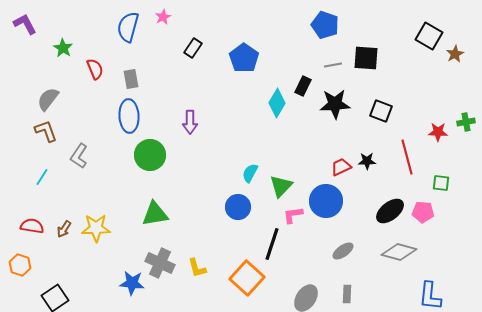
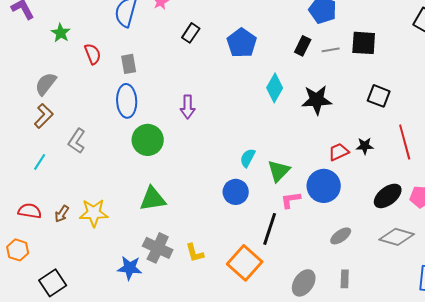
black rectangle: (303, 86) -> (303, 46), moved
black star: (335, 104) -> (317, 100), moved
brown L-shape: (46, 131) -> (44, 116), turned 65

